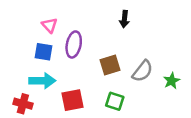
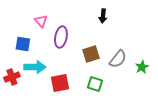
blue square: (43, 52) -> (23, 44), moved
red cross: (23, 104) -> (12, 77), moved, turned -35

